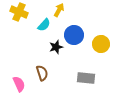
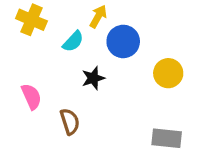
blue circle: (74, 35) -> (123, 41), moved
gray rectangle: (86, 78) -> (167, 138), moved
pink semicircle: (19, 84) -> (31, 97), moved

